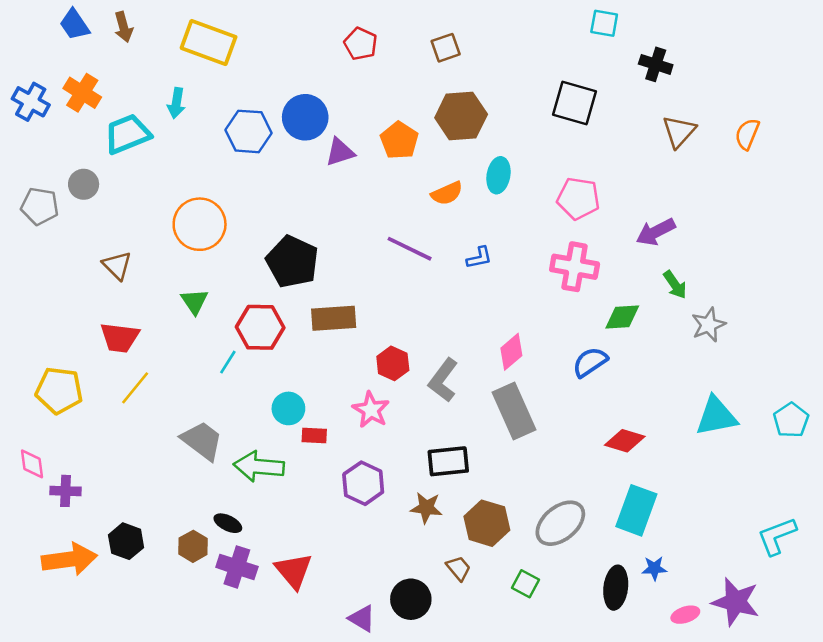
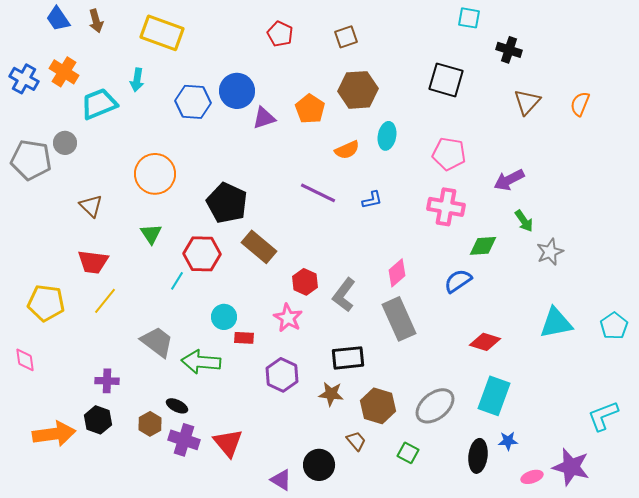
gray pentagon: (40, 206) -> (31, 160), size x1.4
brown rectangle: (334, 318) -> (259, 247), turned 44
purple cross: (66, 491) -> (107, 381), moved

